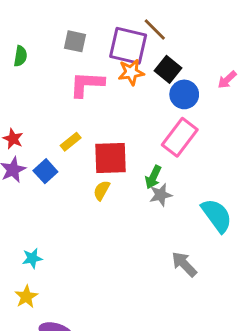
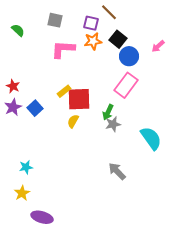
purple square: (128, 46) -> (91, 23), size x0.6
green semicircle: (20, 56) -> (18, 30), turned -56
yellow rectangle: (71, 142) -> (64, 91), moved
gray arrow: (184, 264) -> (117, 171), moved

